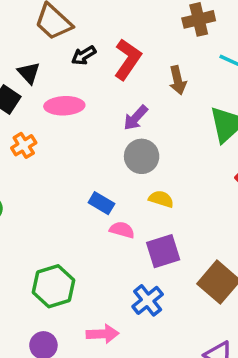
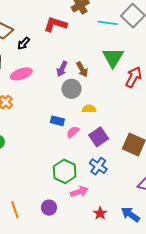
red L-shape: (128, 59) -> (55, 24), moved, turned -90
brown arrow: (178, 80) -> (82, 69), moved
pink semicircle: (122, 230) -> (73, 132), turned -40
green hexagon: (53, 286) -> (65, 171), moved

